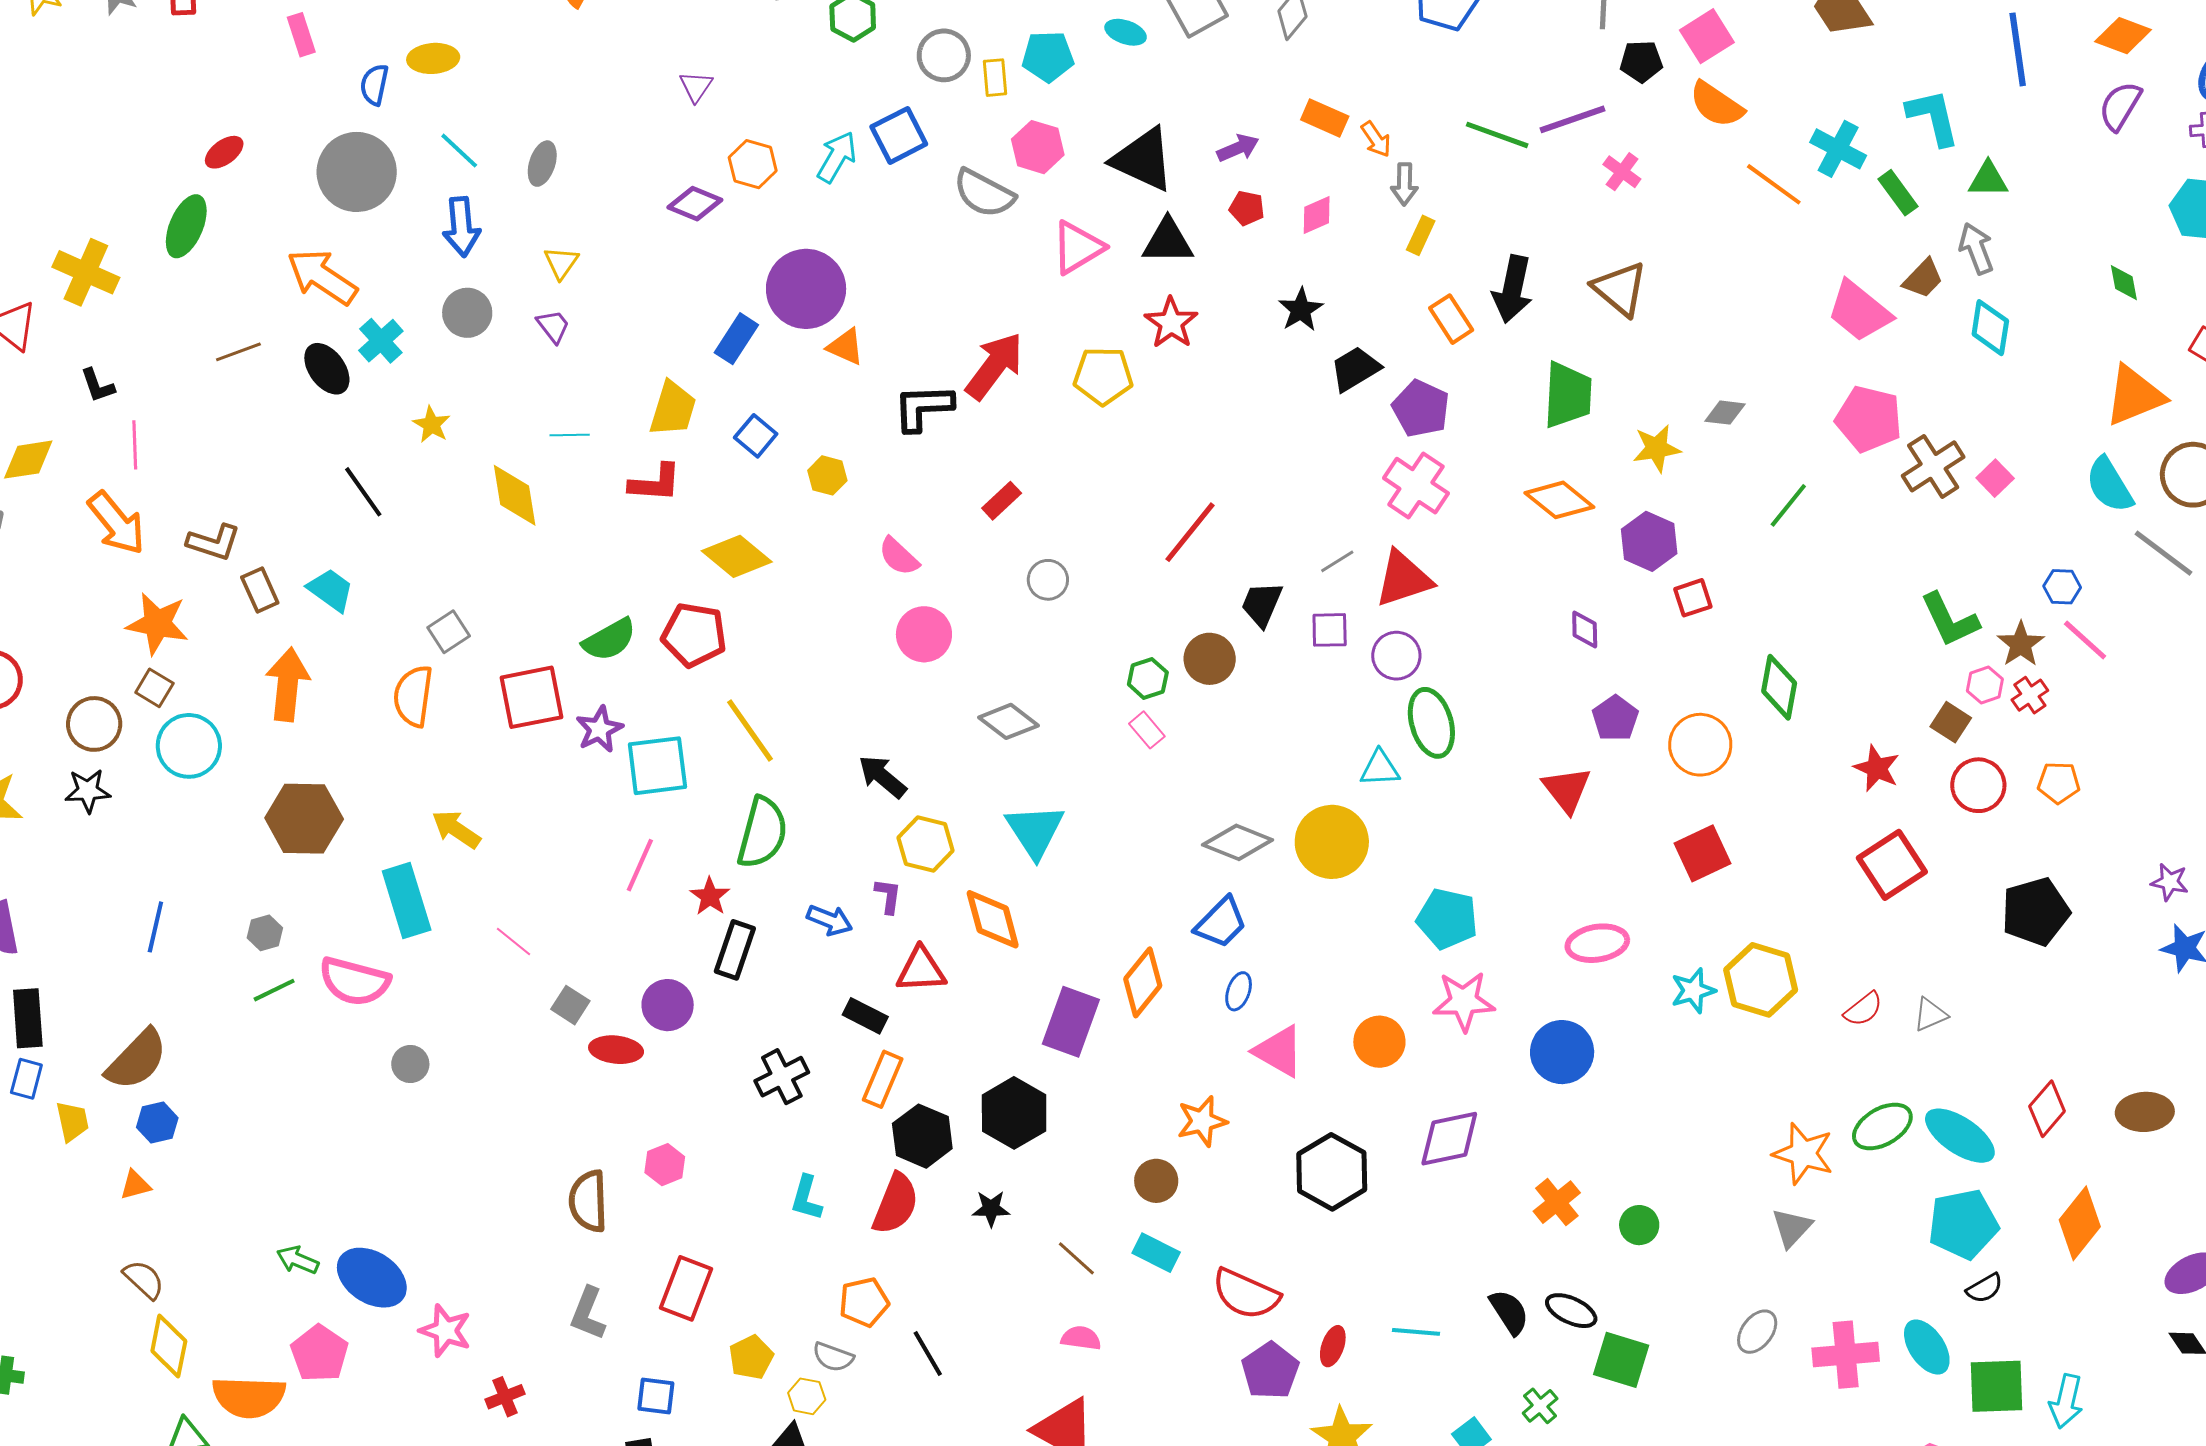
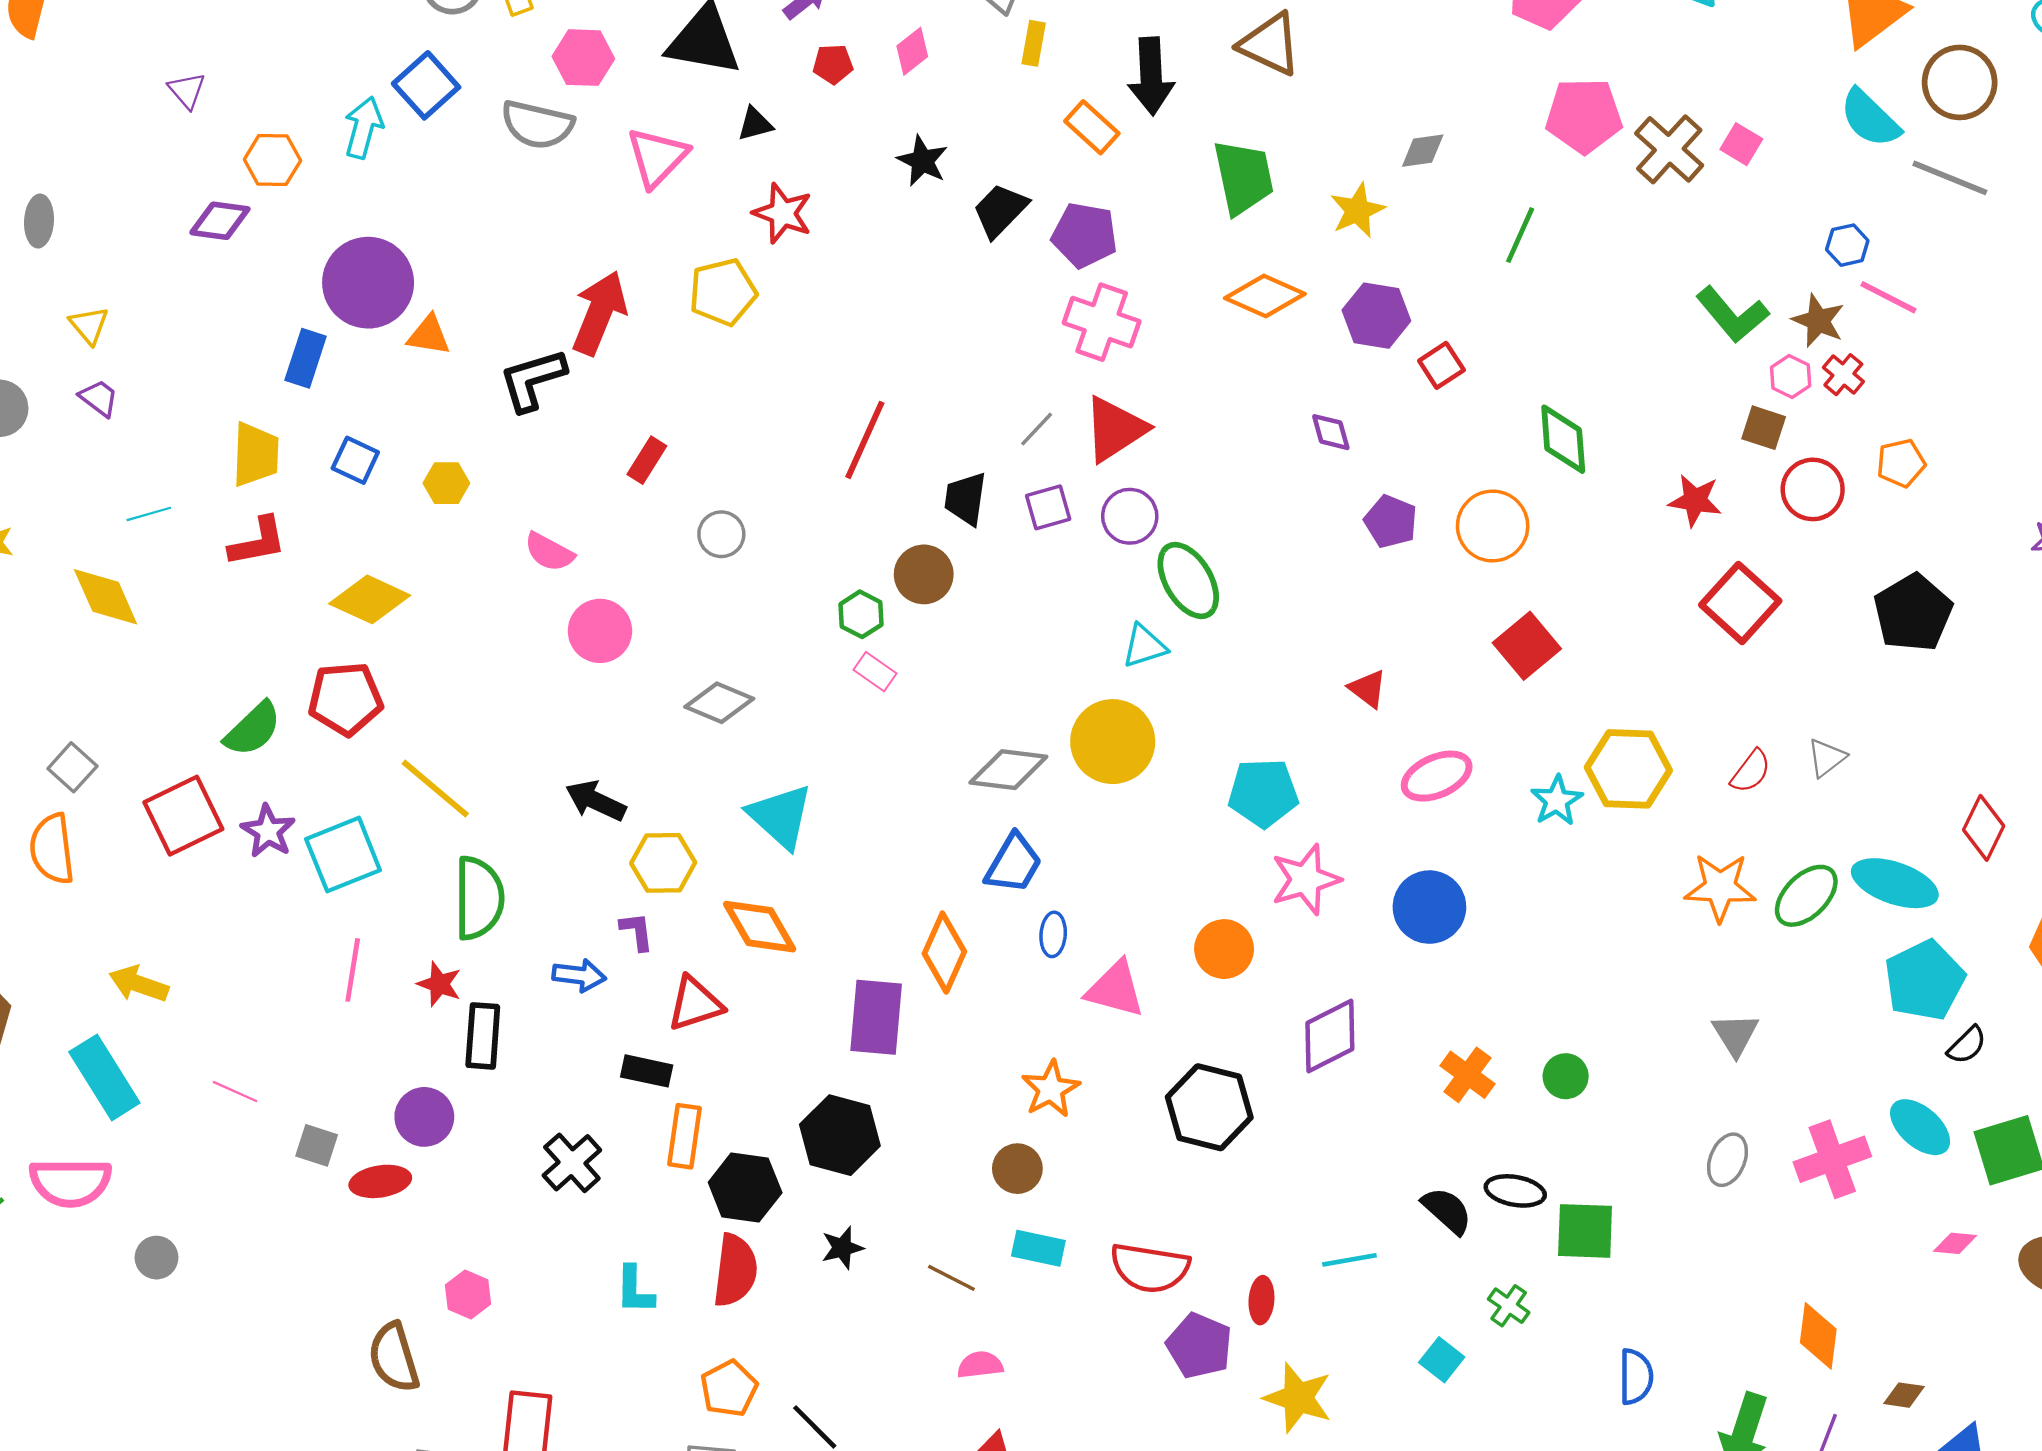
black triangle: (1168, 241) -> (755, 124), size x0.6
red triangle: (1567, 790) -> (1368, 689), moved, size x0.7
orange star: (1803, 1154) -> (1720, 887), moved

